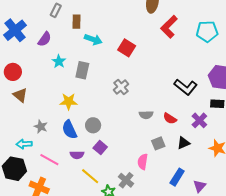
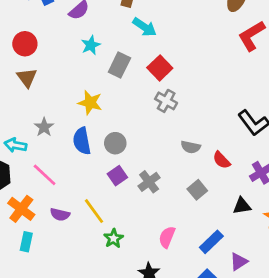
red square: (127, 48) -> (160, 68), moved
gray cross: (121, 87) -> (166, 101), turned -35
gray square: (158, 143) -> (197, 190), turned -32
black triangle: (183, 143) -> (242, 206), moved
purple semicircle: (77, 155) -> (60, 214), moved
pink semicircle: (143, 162) -> (167, 237), moved
gray cross: (126, 180) -> (149, 182), moved

